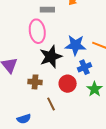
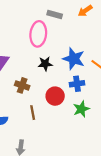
black star: (51, 57) -> (45, 64), size x0.6

